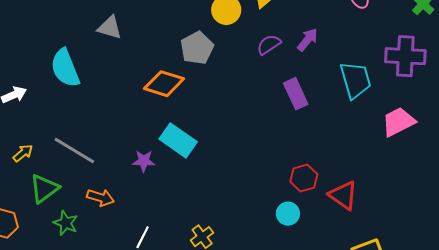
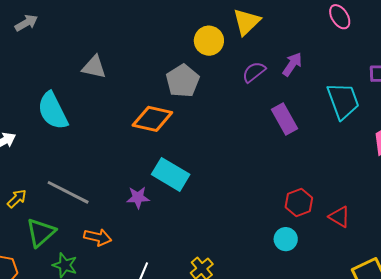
red triangle: (343, 195) -> (339, 217), size x0.7

